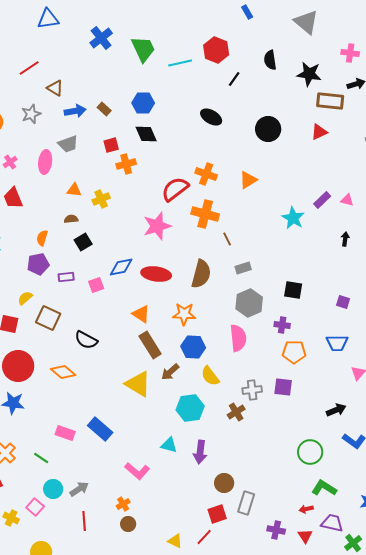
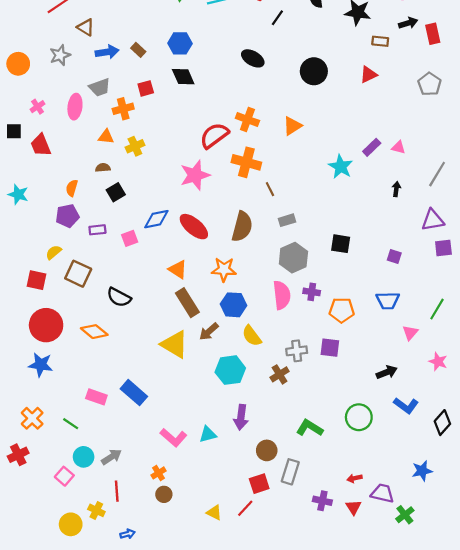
brown rectangle: (330, 101) -> (380, 41), size x0.6
orange cross: (126, 164) -> (123, 109), moved
red ellipse: (156, 274) -> (194, 227), turned 32
purple cross: (282, 325) -> (312, 292), moved
cyan triangle: (169, 445) -> (208, 434), moved, turned -30
green L-shape: (324, 488) -> (310, 428), moved
yellow cross: (11, 518) -> (96, 510), moved

